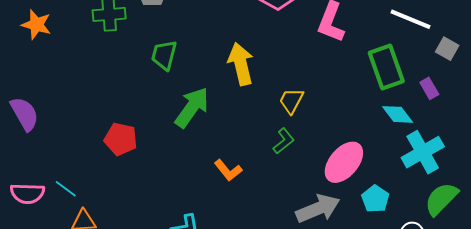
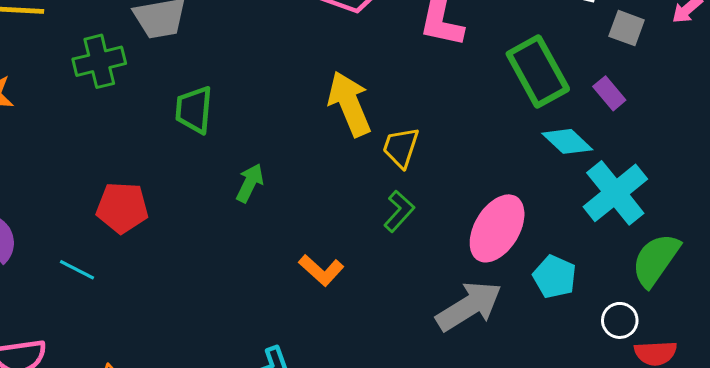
yellow arrow: (241, 64) -> (350, 104), moved
green arrow: (192, 107) -> (250, 183), size x0.6
red pentagon: (121, 139) -> (122, 208), moved
cyan line: (66, 189) -> (77, 270), moved

